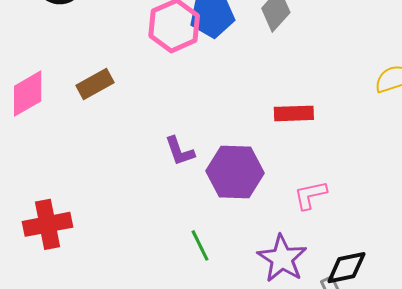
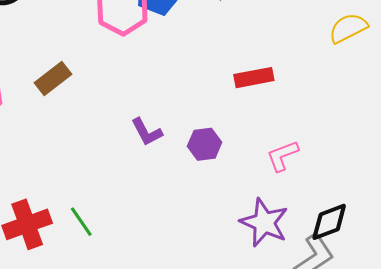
purple hexagon: (235, 172) -> (205, 144), size x0.6
green line: (200, 245) -> (81, 222), moved

